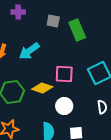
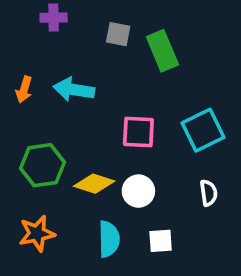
cyan arrow: (29, 51) -> (74, 90), turned 45
yellow diamond: (42, 88) -> (94, 184), moved

